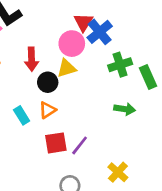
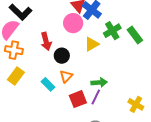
yellow triangle: (66, 68) -> (92, 44), moved
green arrow: (125, 109) -> (99, 83), moved
yellow cross: (118, 172) -> (136, 104), moved

